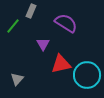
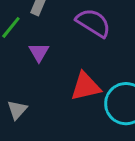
purple triangle: (43, 44) -> (39, 52), moved

